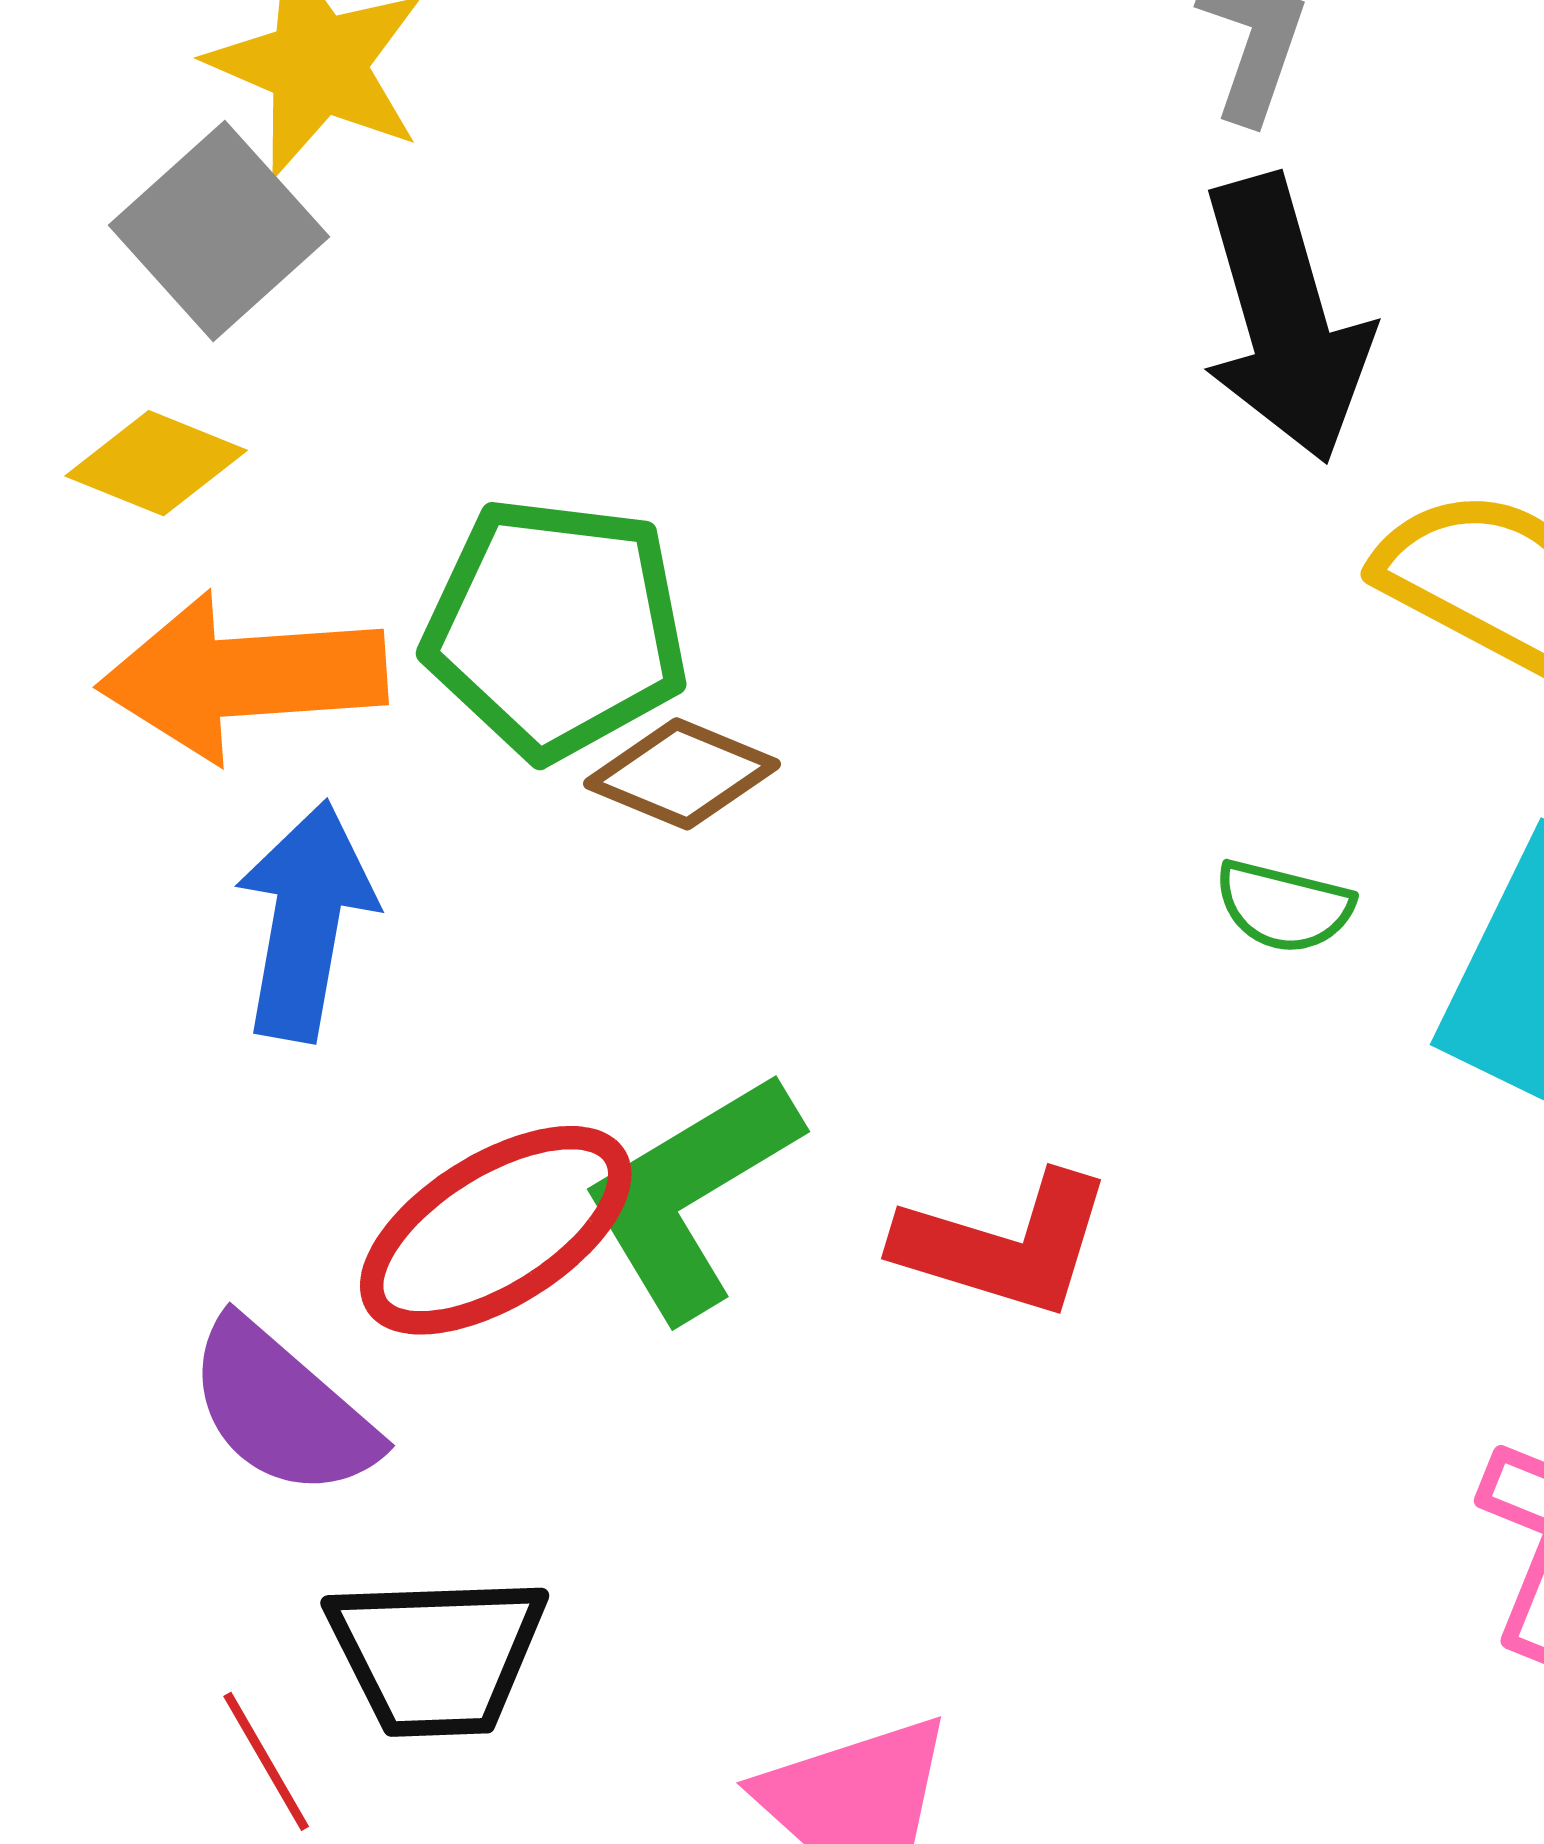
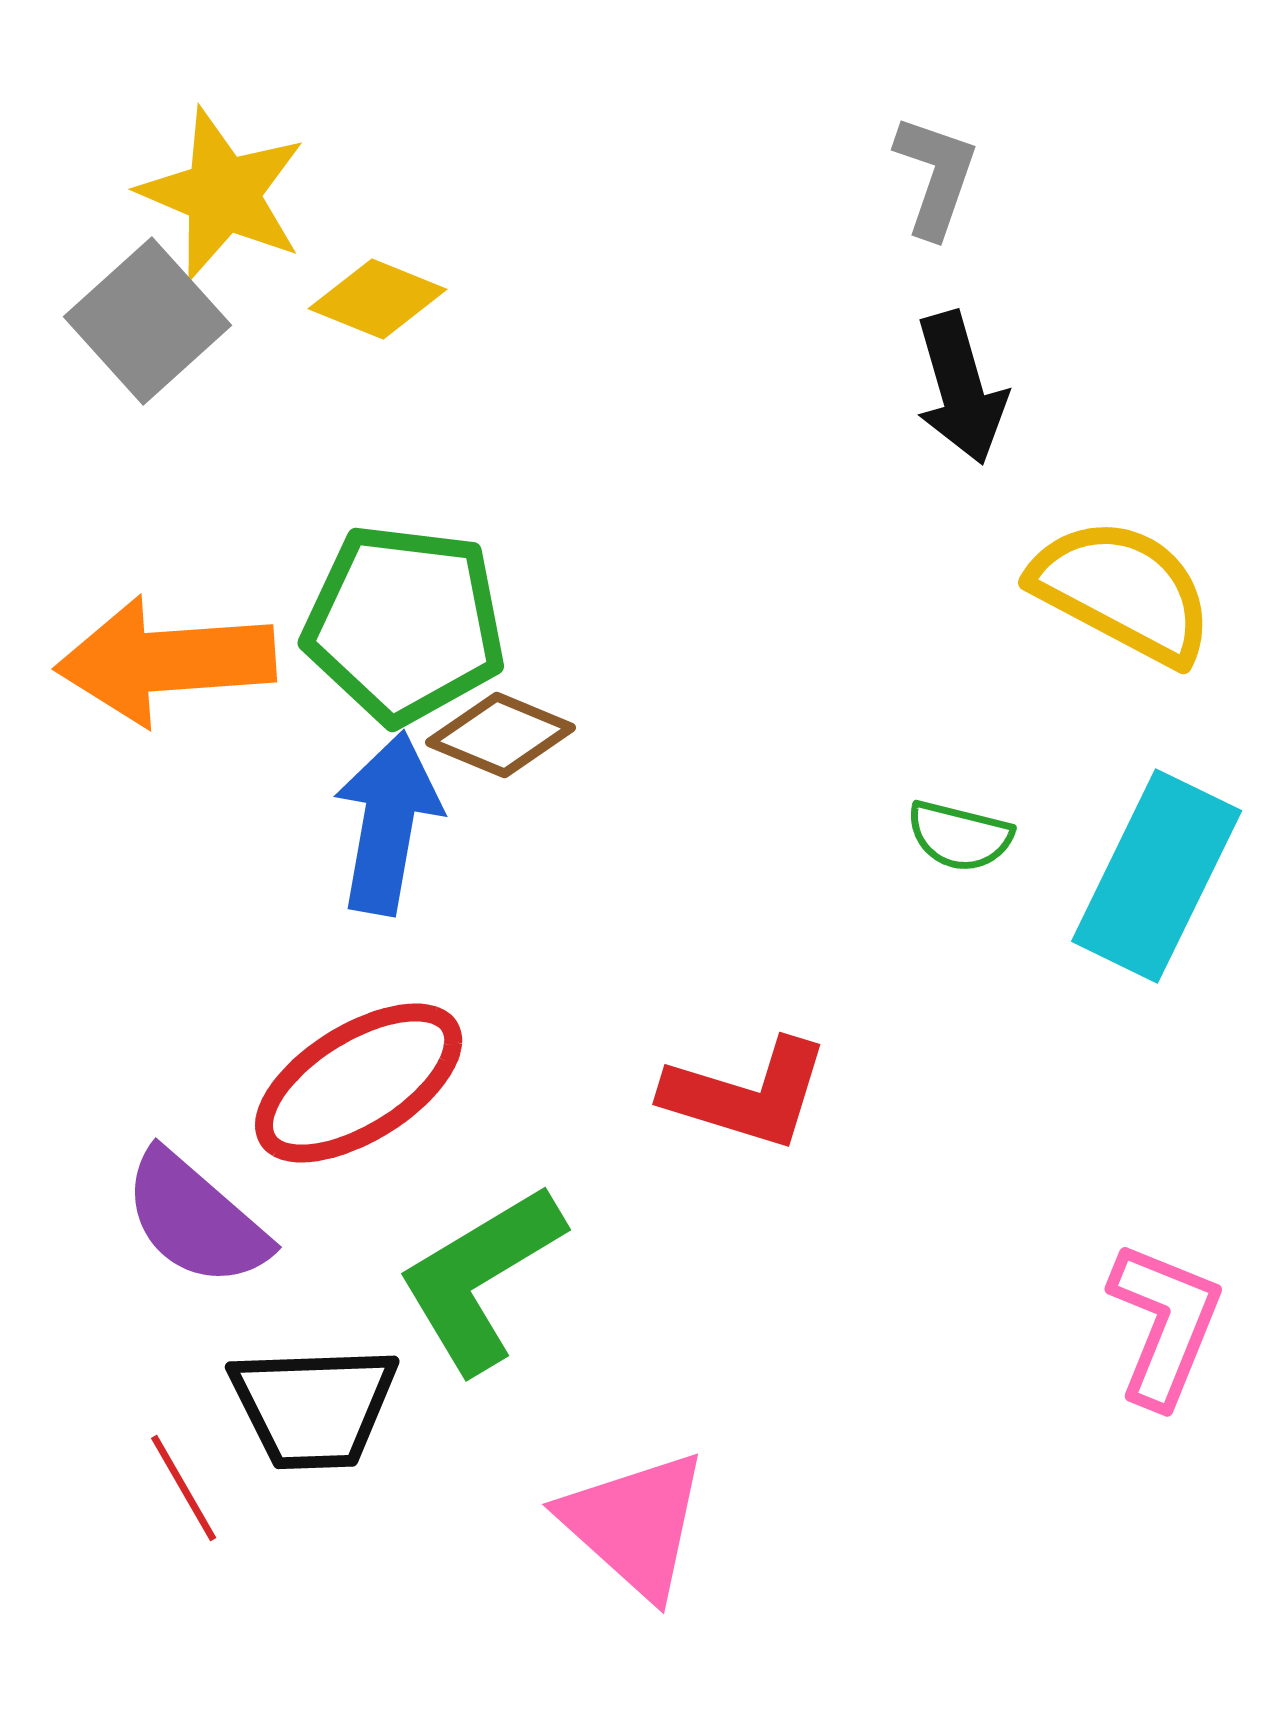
black arrow: (1285, 319) -> (961, 388), size x0.7
yellow diamond: (156, 463) -> (378, 299), moved
blue arrow: (306, 921) -> (388, 823), moved
green L-shape: (691, 1195) -> (481, 1278), moved

